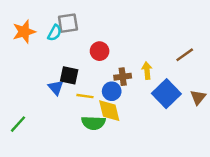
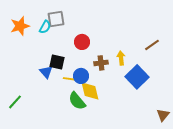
blue circle: (112, 91) -> (81, 76), moved
brown triangle: (198, 97) -> (163, 115), moved
green semicircle: (93, 123) -> (77, 101), turned 48

